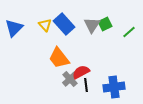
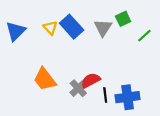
green square: (105, 24) -> (123, 19), moved
orange trapezoid: (59, 58) -> (45, 79), moved
black line: (86, 85) -> (105, 95), moved

